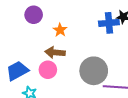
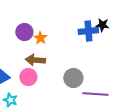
purple circle: (34, 15) -> (24, 32), moved
gray circle: (94, 71) -> (73, 78), size x0.7

